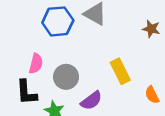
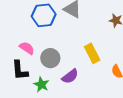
pink semicircle: (36, 64) -> (27, 48), turned -70

